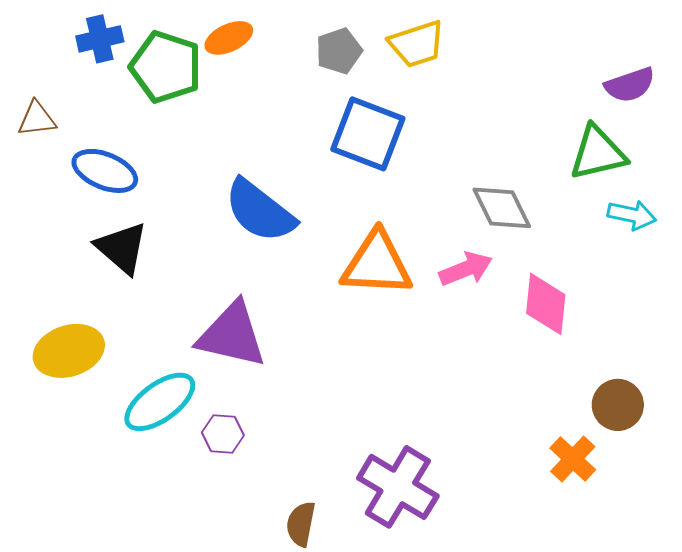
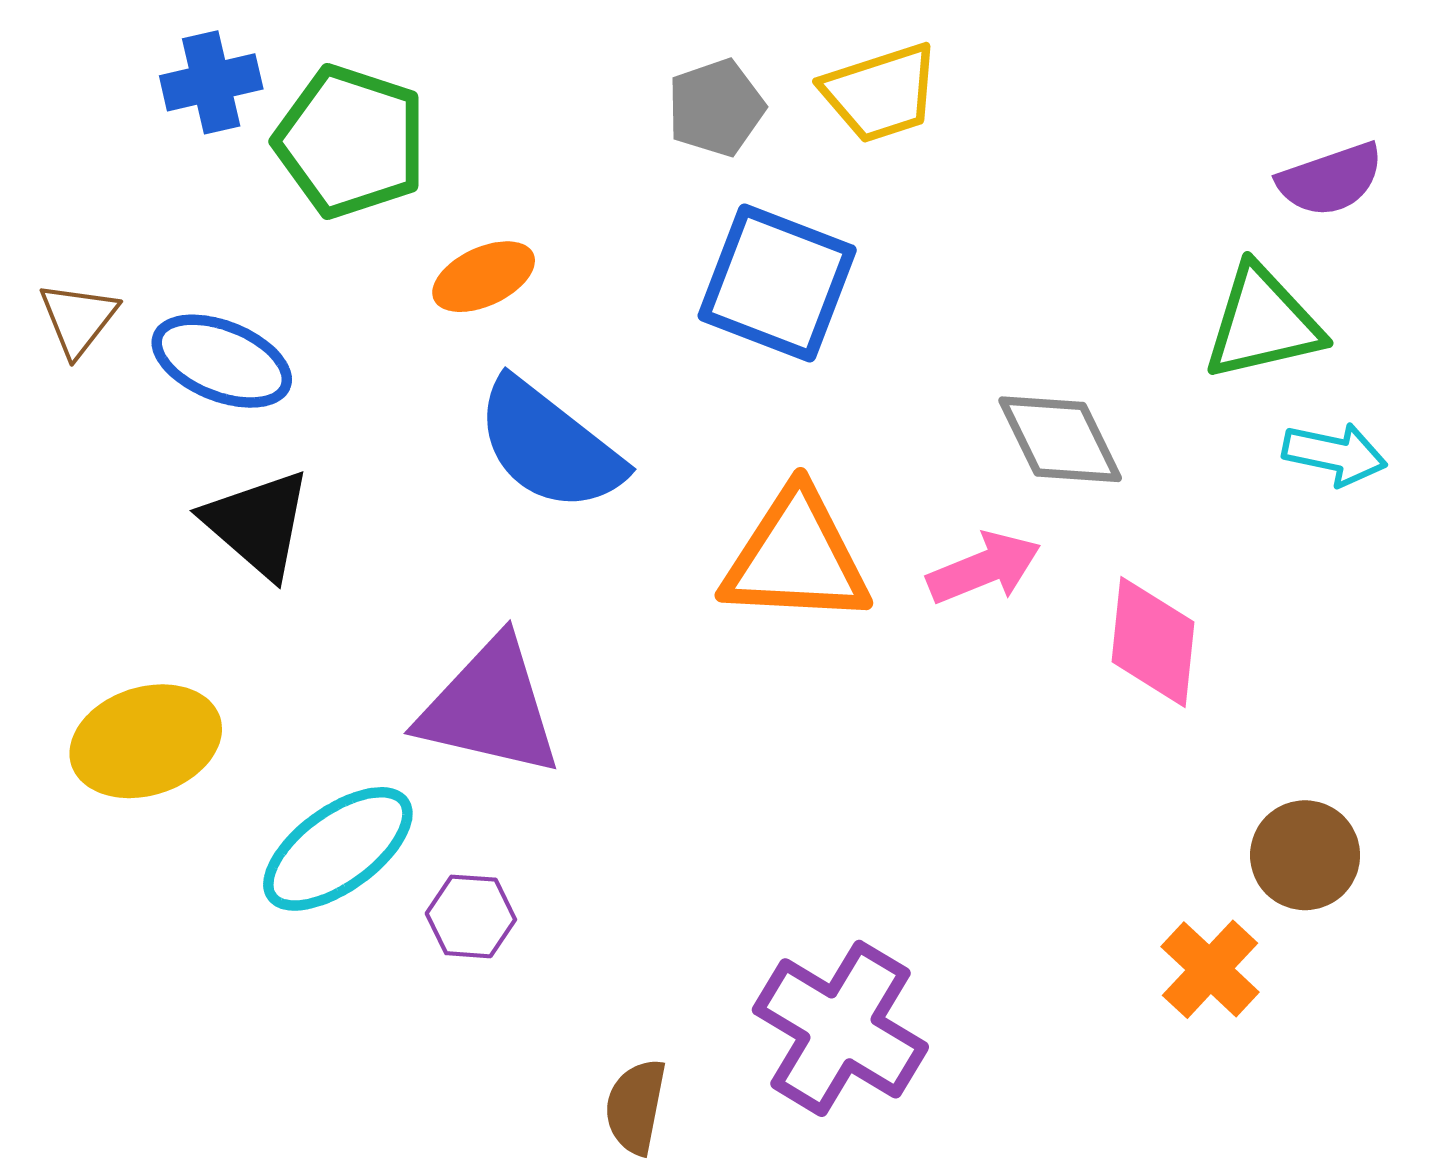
orange ellipse: (229, 38) -> (484, 277), moved
brown triangle: (37, 119) -> (78, 319), moved, turned -45

